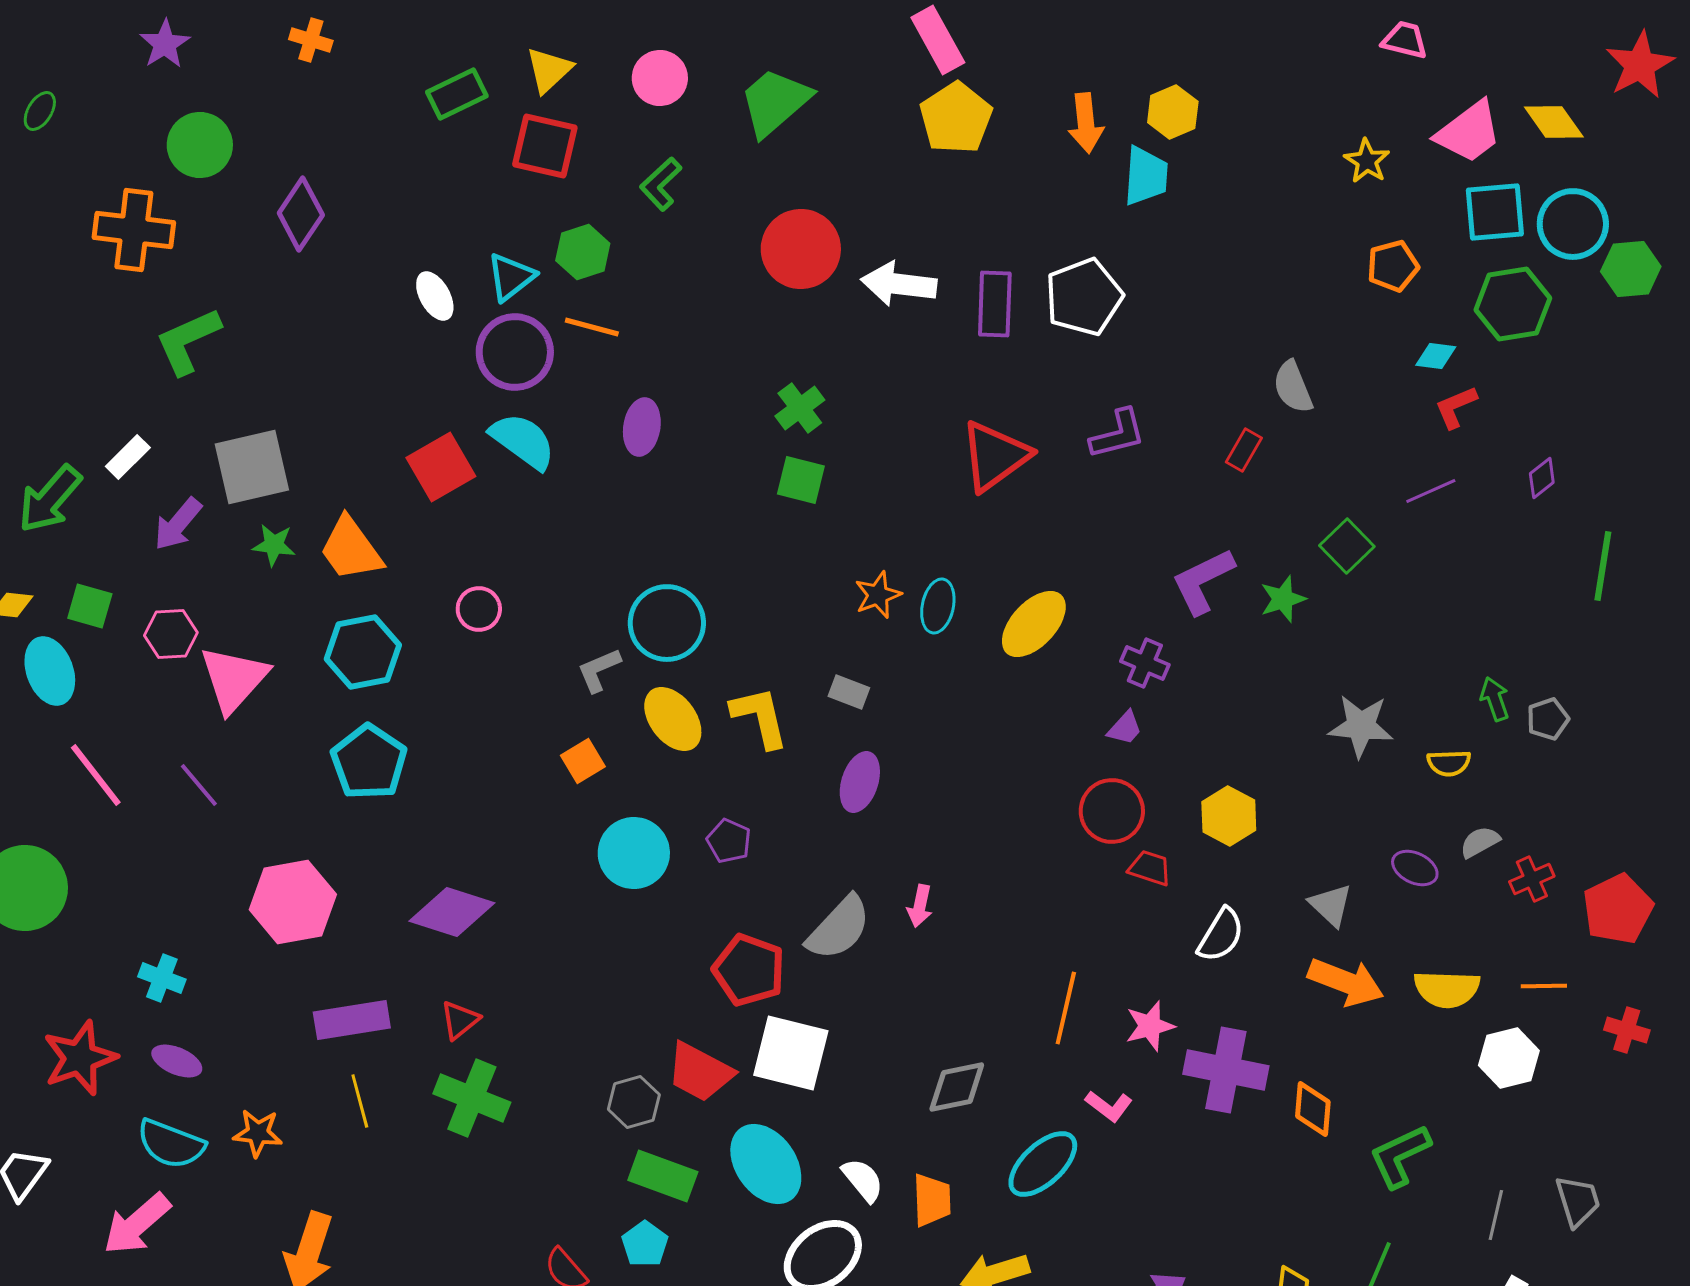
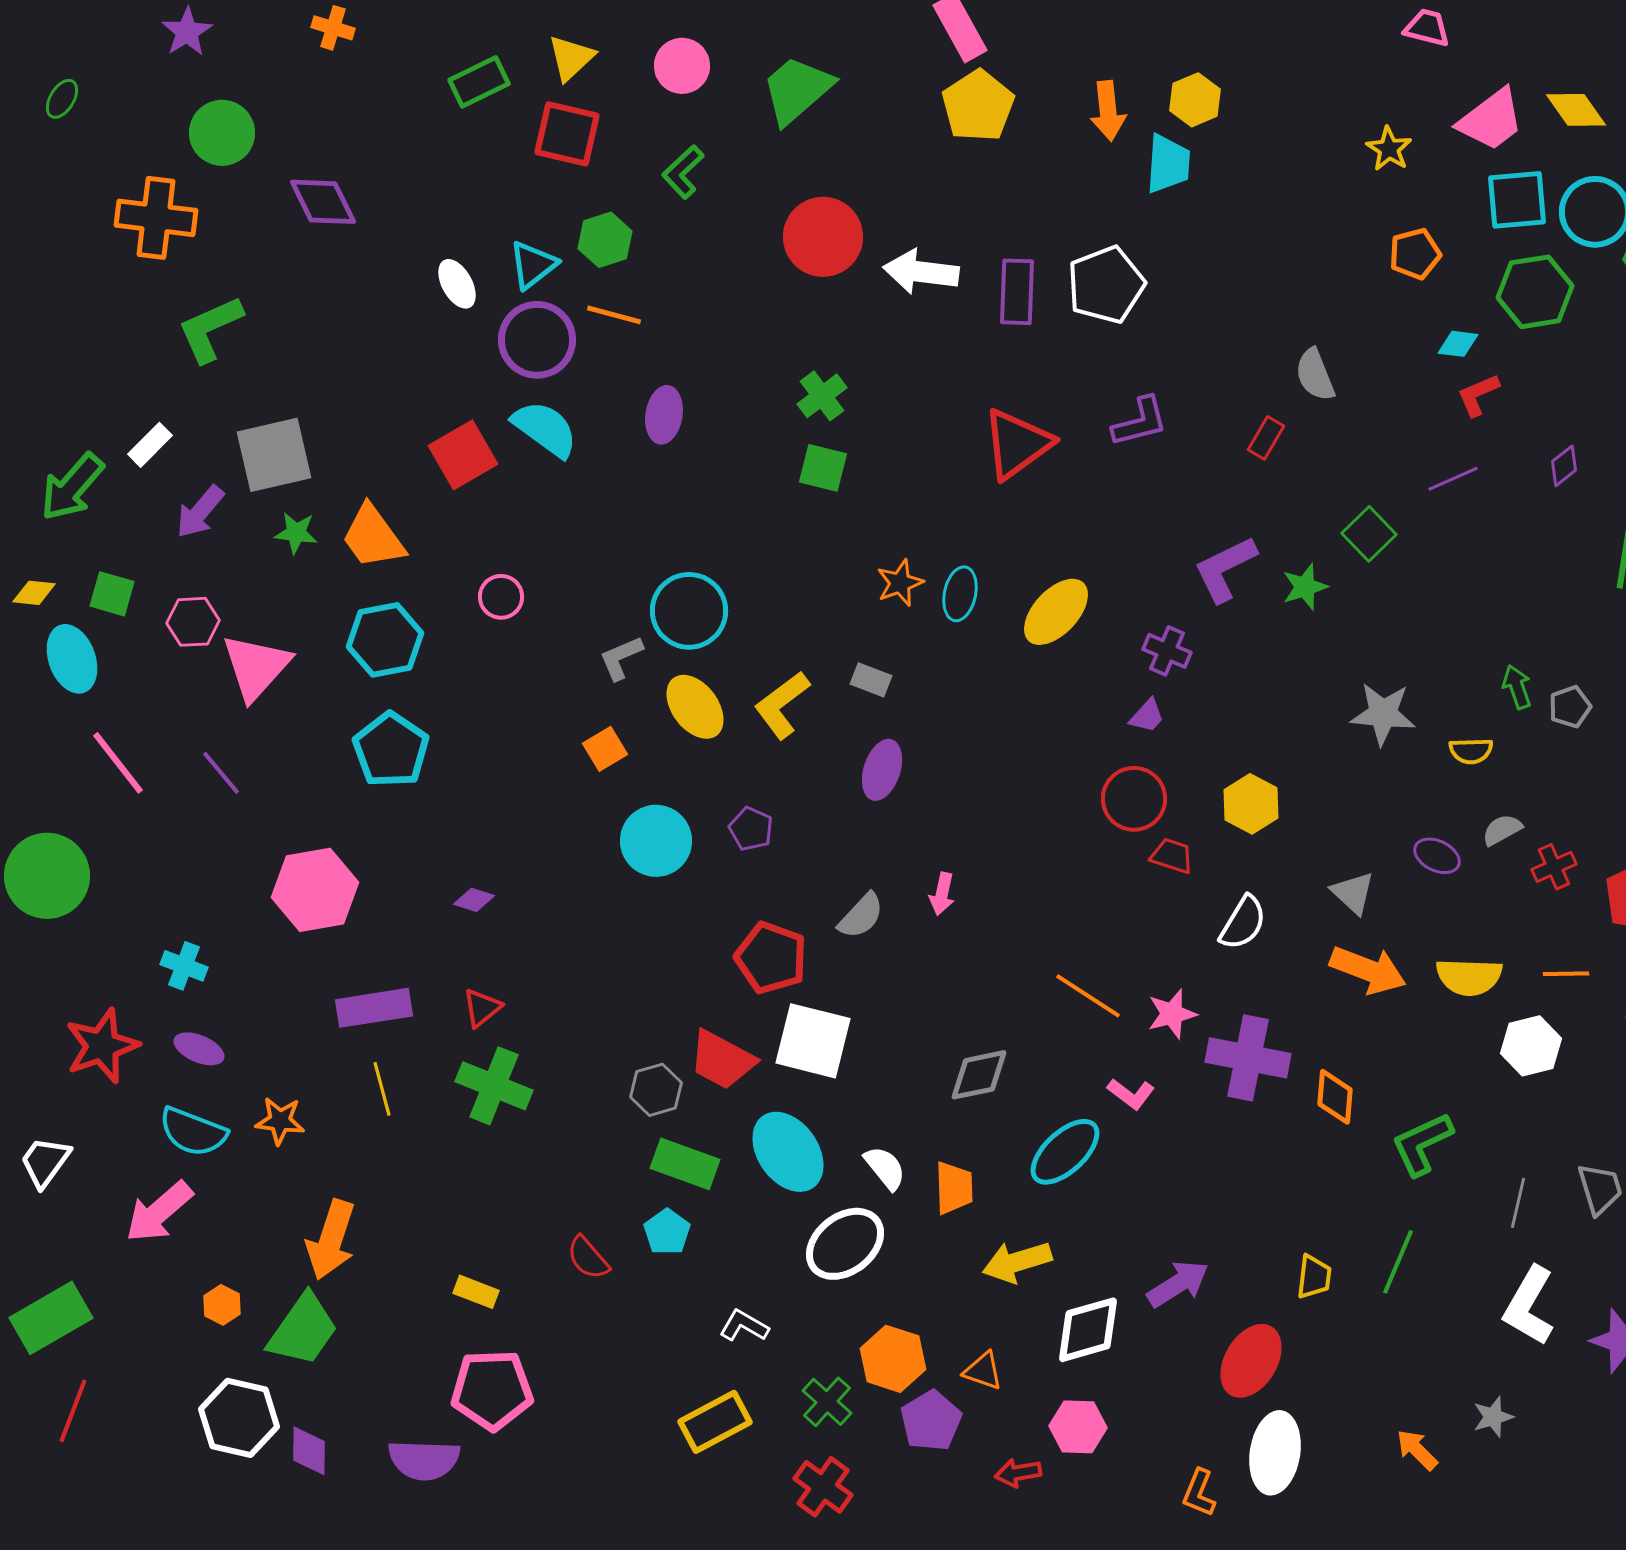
purple diamond: (301, 214) -> (323, 202), turned -60
yellow L-shape: (760, 717) -> (782, 705), turned -114
purple diamond: (452, 912) -> (474, 900), size x0.5
gray semicircle: (839, 928) -> (861, 916), size x0.7
orange line: (1066, 1008) -> (1088, 996), turned -70

